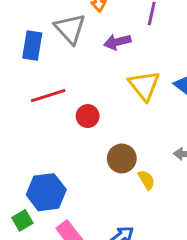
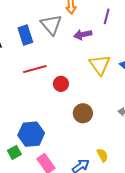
blue rectangle: (32, 46) -> (25, 35), turned -30
yellow semicircle: (146, 180) -> (102, 155), moved

